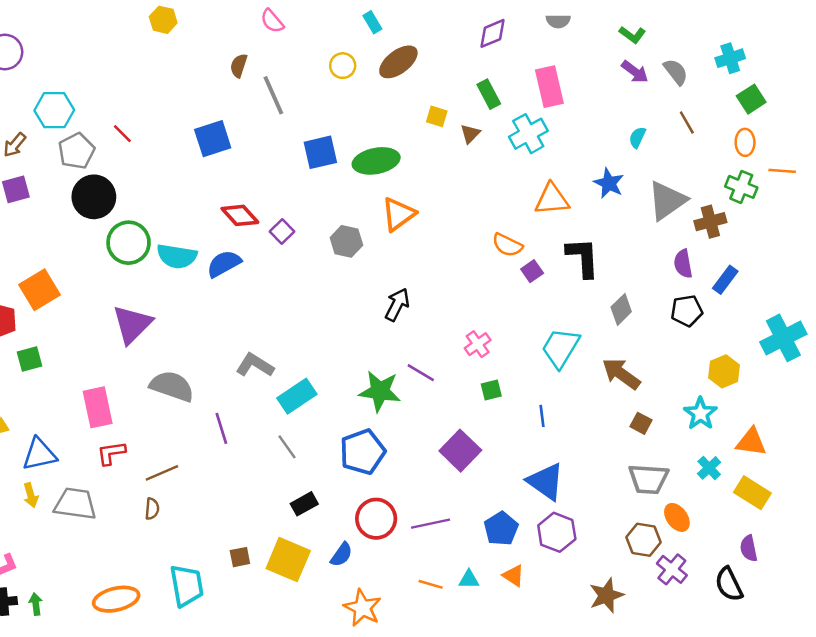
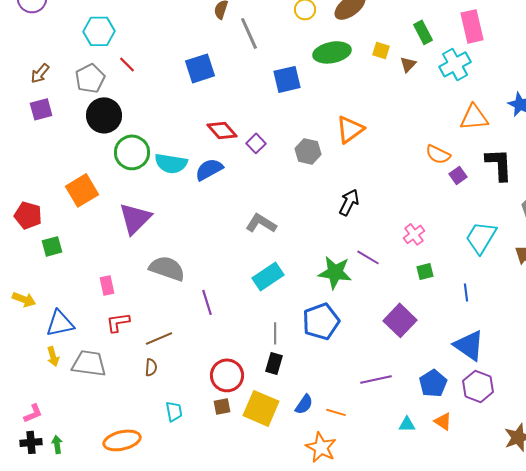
cyan hexagon: (54, 110) -> (99, 31), moved
green ellipse: (376, 161) -> (332, 52), moved
orange square: (39, 290) -> (82, 190), moved
gray L-shape: (255, 365) -> (261, 223), moved
pink rectangle: (98, 407) -> (107, 285), size x0.6
gray line: (287, 447) -> (275, 333), moved, turned 35
black rectangle: (304, 504) -> (274, 363), turned -45
red circle: (376, 519) -> (227, 375), moved
orange line: (431, 584) -> (336, 412), moved
cyan trapezoid: (187, 586) -> (174, 411), moved, size x0.6

